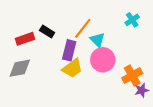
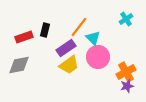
black rectangle: (47, 31) -> (45, 30), turned 72
purple rectangle: (69, 50) -> (66, 48), turned 42
purple star: (142, 90) -> (127, 86), moved

